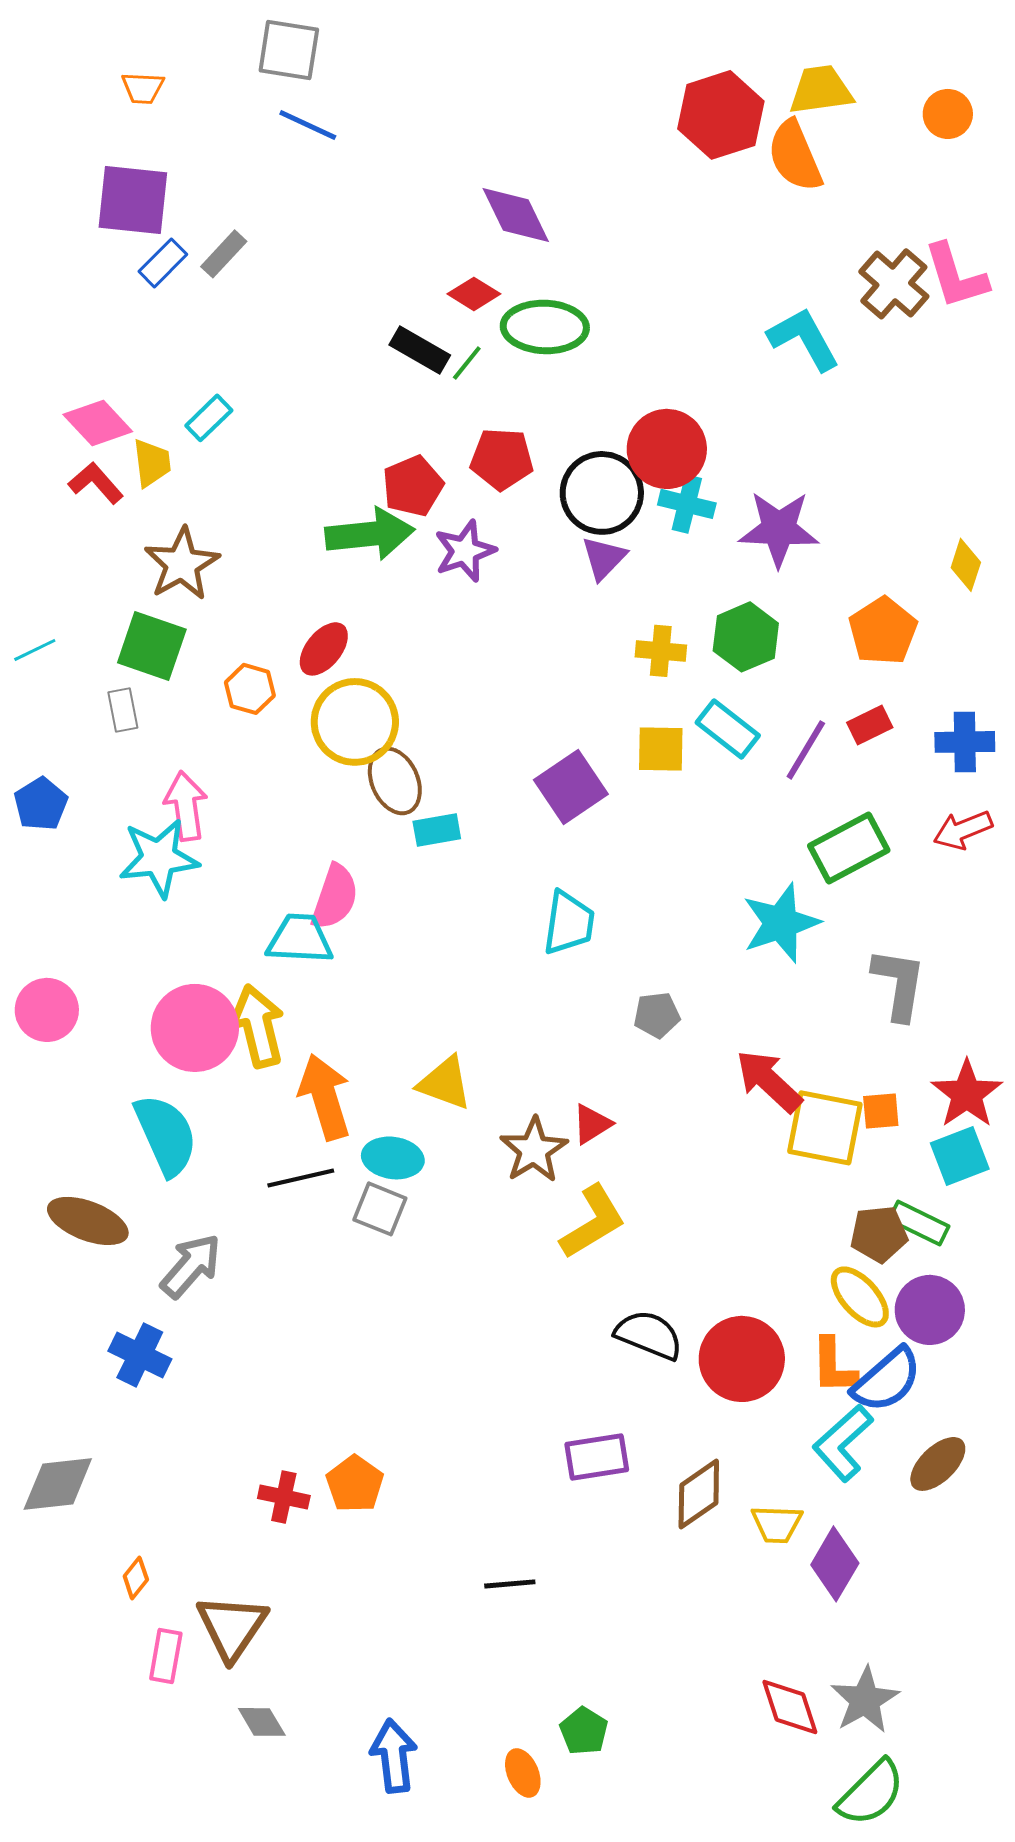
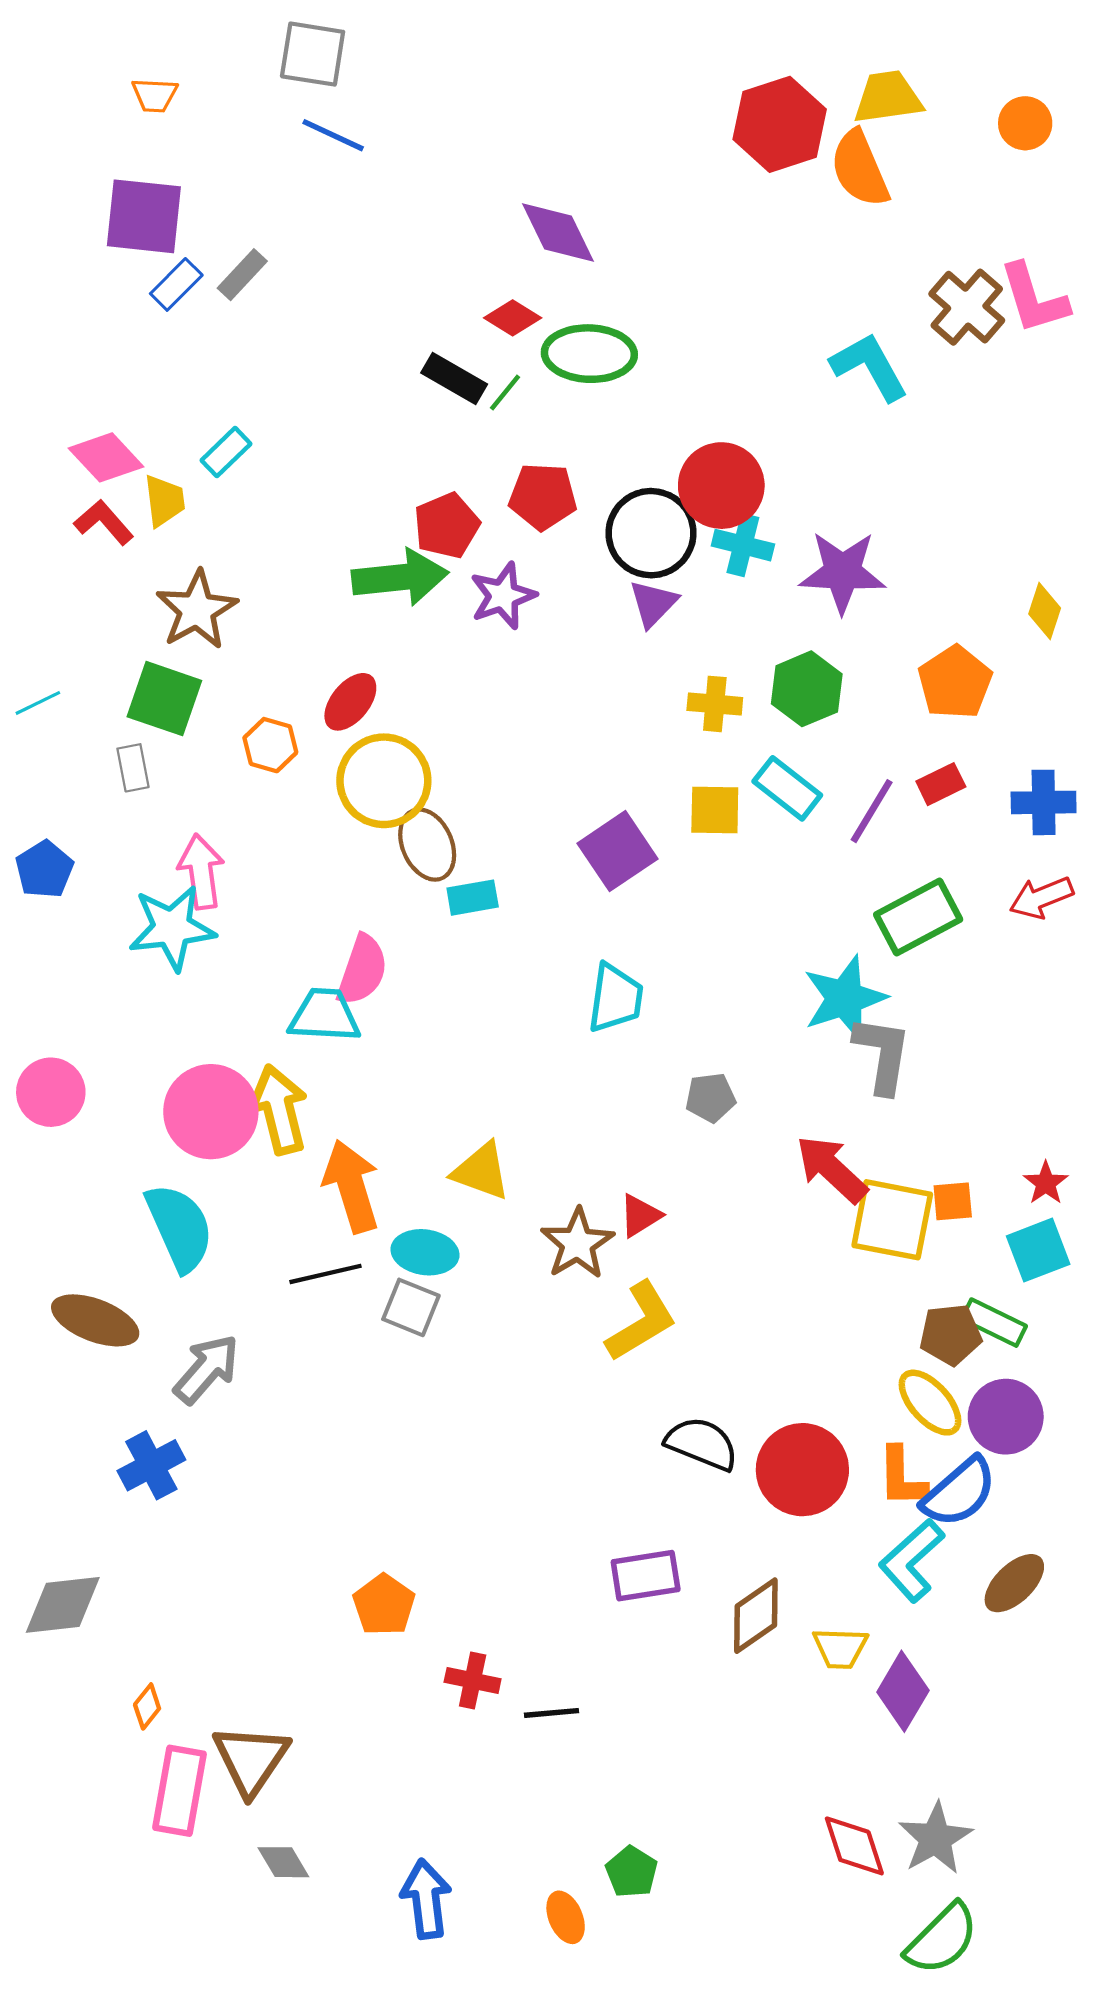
gray L-shape: (899, 984) -> (882, 1054), moved
red star: (967, 1094) -> (1046, 1183), size x0.6
blue cross: (140, 1355) -> (151, 1465), turned 36
red cross: (284, 1497) -> (473, 1680), moved
pink rectangle: (166, 1656) -> (180, 1791), size x1.5

